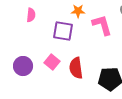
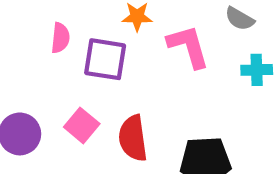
pink semicircle: (31, 15) -> (60, 38), moved

